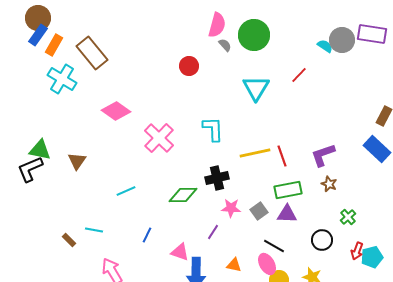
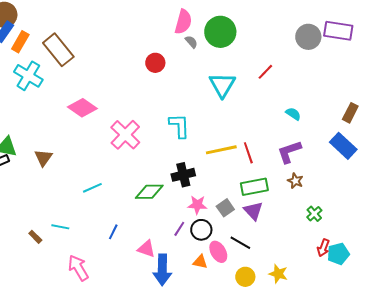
cyan semicircle: (325, 46) -> (293, 114), moved
purple triangle: (287, 214) -> (253, 211), turned 45
black circle: (322, 240) -> (201, 230), moved
pink ellipse: (267, 264) -> (218, 252), moved

